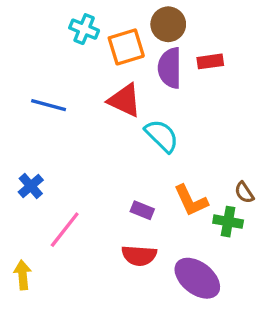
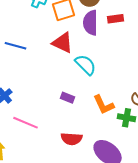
purple rectangle: (142, 210) -> (68, 98), moved
pink line: (65, 230) -> (26, 123), turned 75

